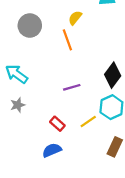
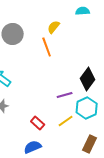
purple line: (72, 87) -> (65, 95), moved

